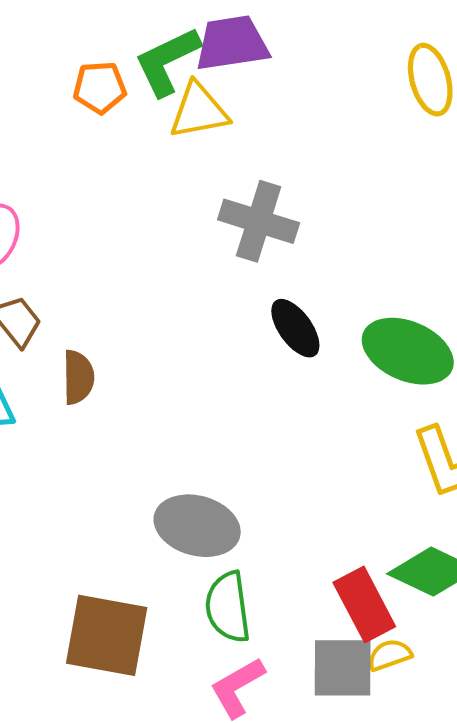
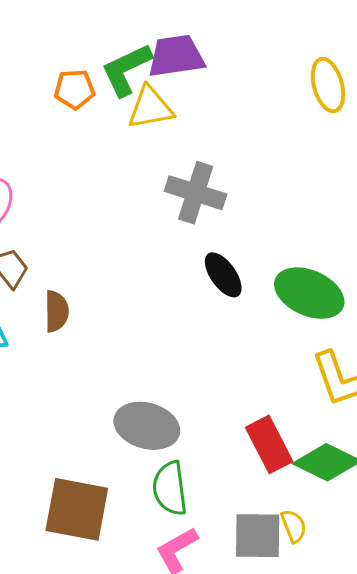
red rectangle: (364, 604) -> (269, 444), moved
yellow semicircle: (390, 655) -> (294, 526), turned 88

